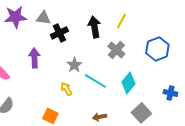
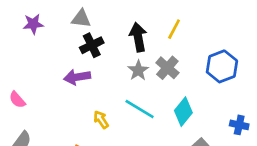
purple star: (15, 17) -> (33, 24), size x0.7
gray triangle: (43, 18) -> (81, 19), moved
purple arrow: (34, 58) -> (77, 77), moved, turned -96
gray star: (74, 65) -> (138, 70), moved

